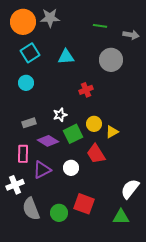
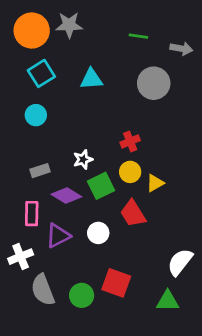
red cross: (86, 90) -> (130, 141), moved

